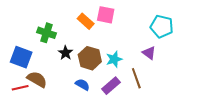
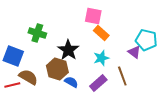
orange rectangle: (86, 21) -> (101, 33), moved
cyan pentagon: (162, 26) -> (146, 40), moved
black star: (66, 53) -> (68, 50), moved, size x1.5
brown hexagon: (90, 58) -> (57, 69), moved

